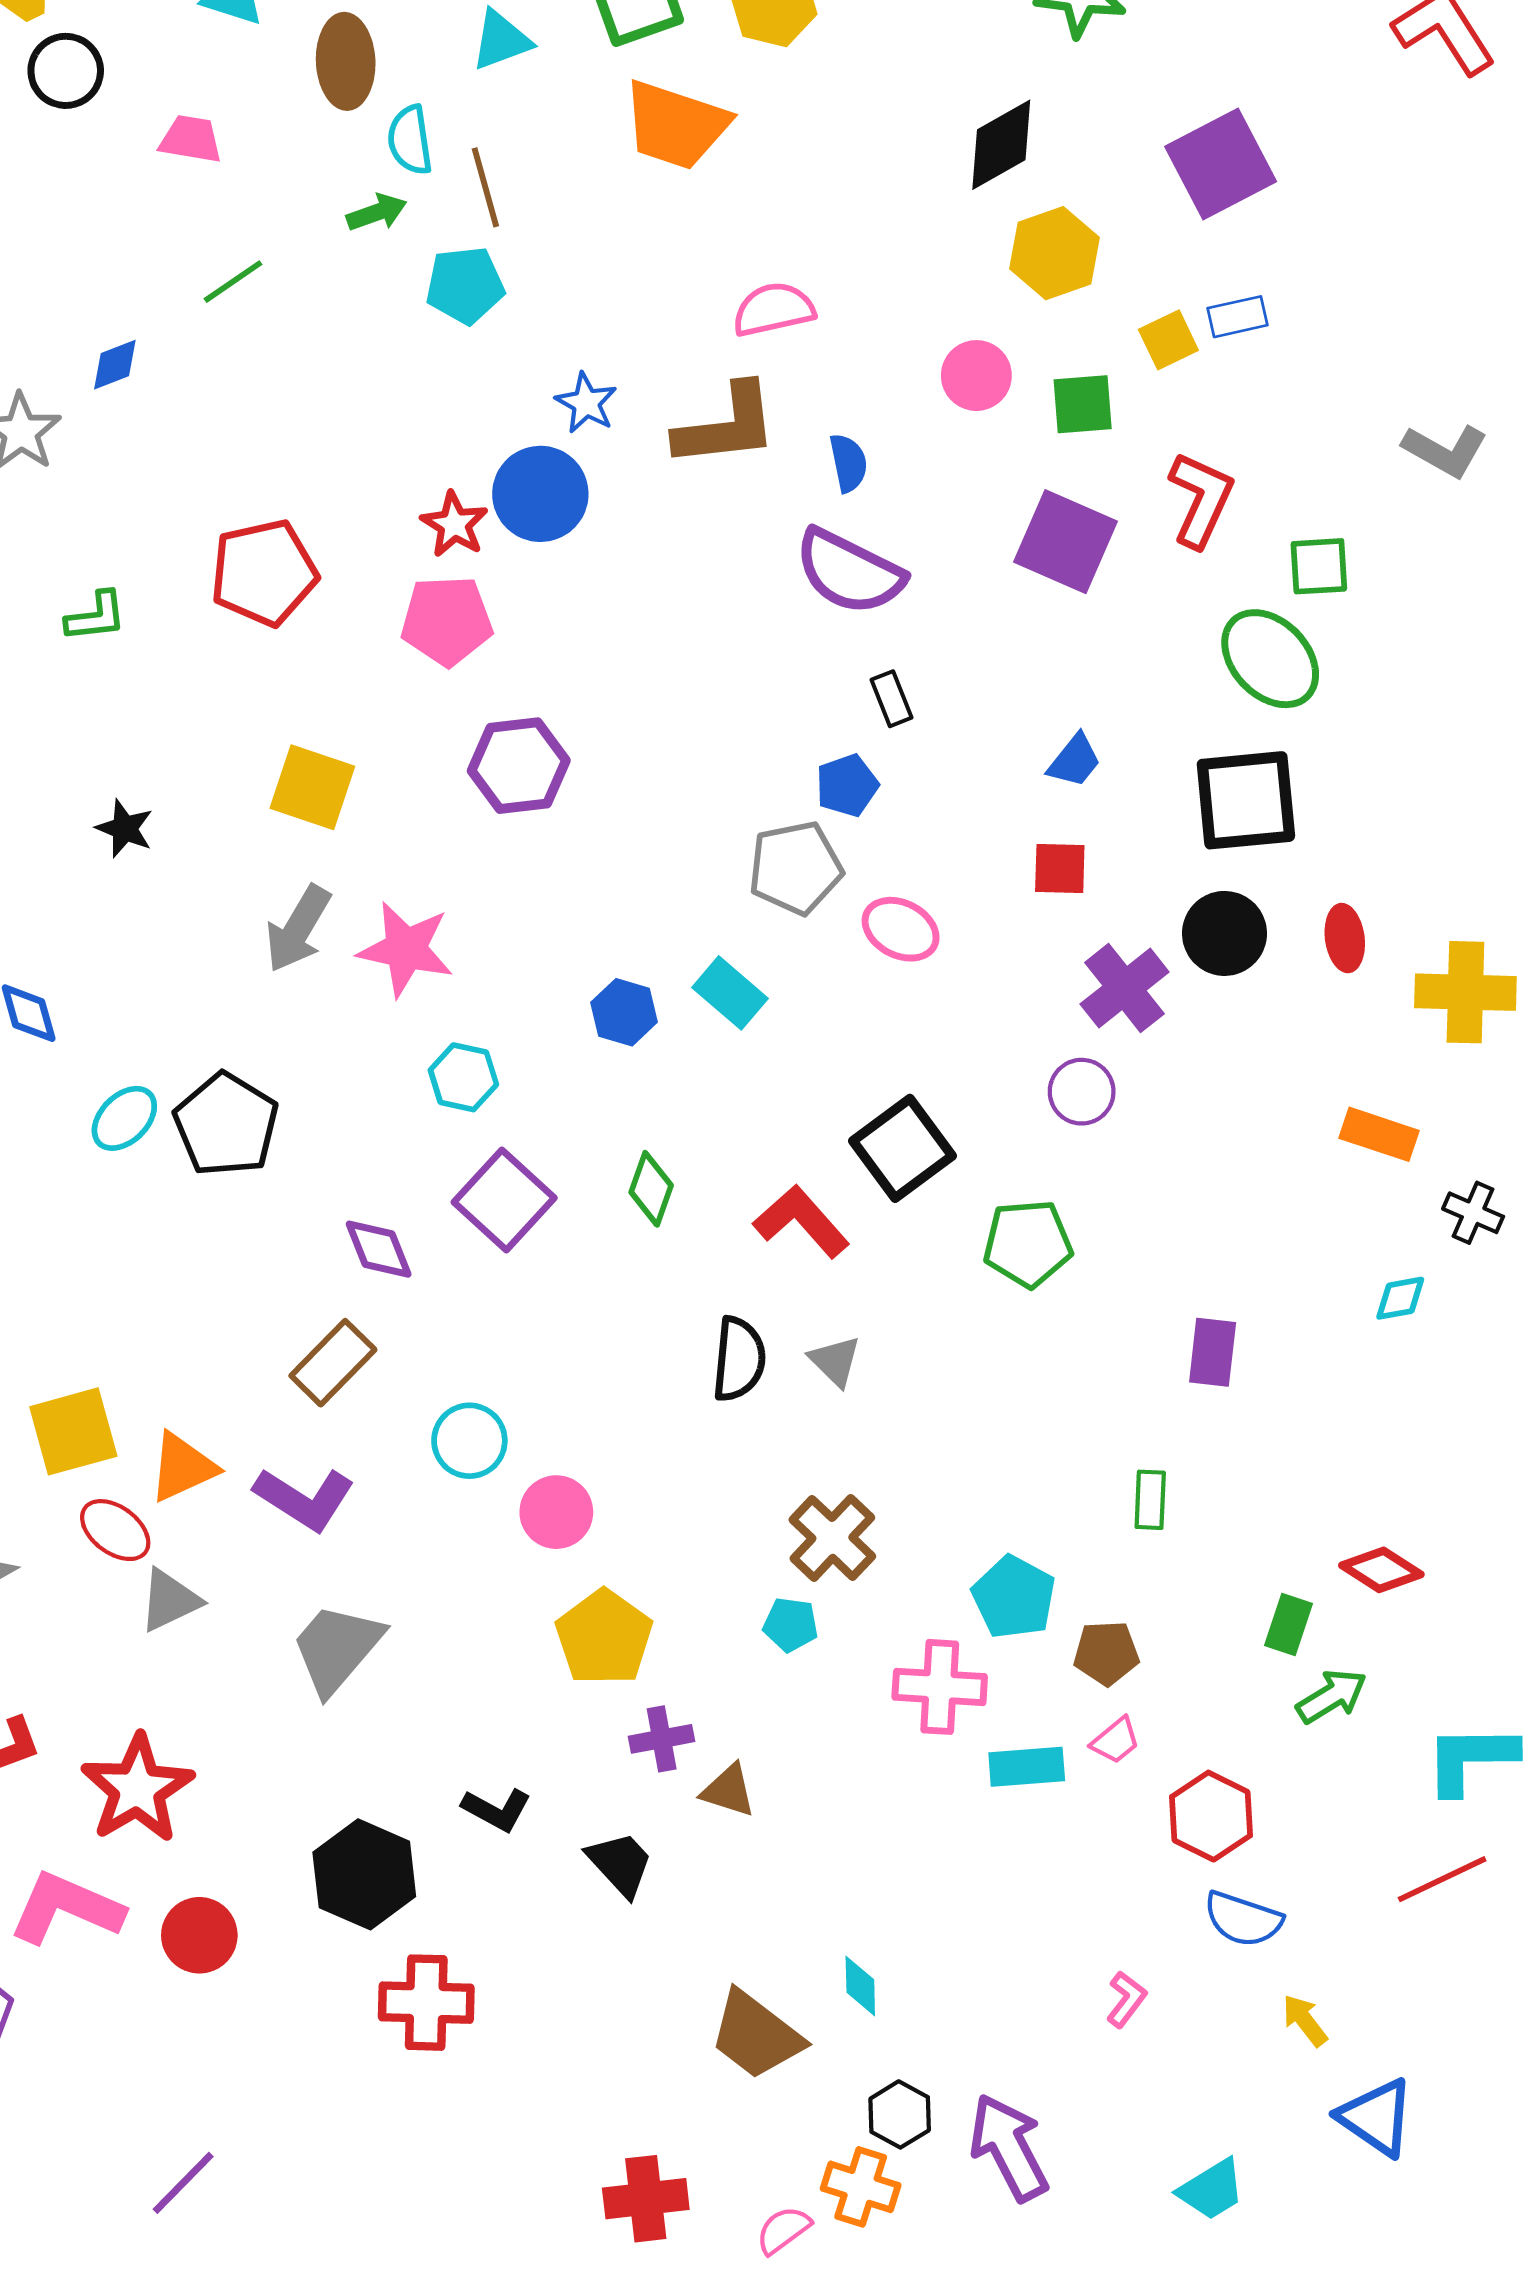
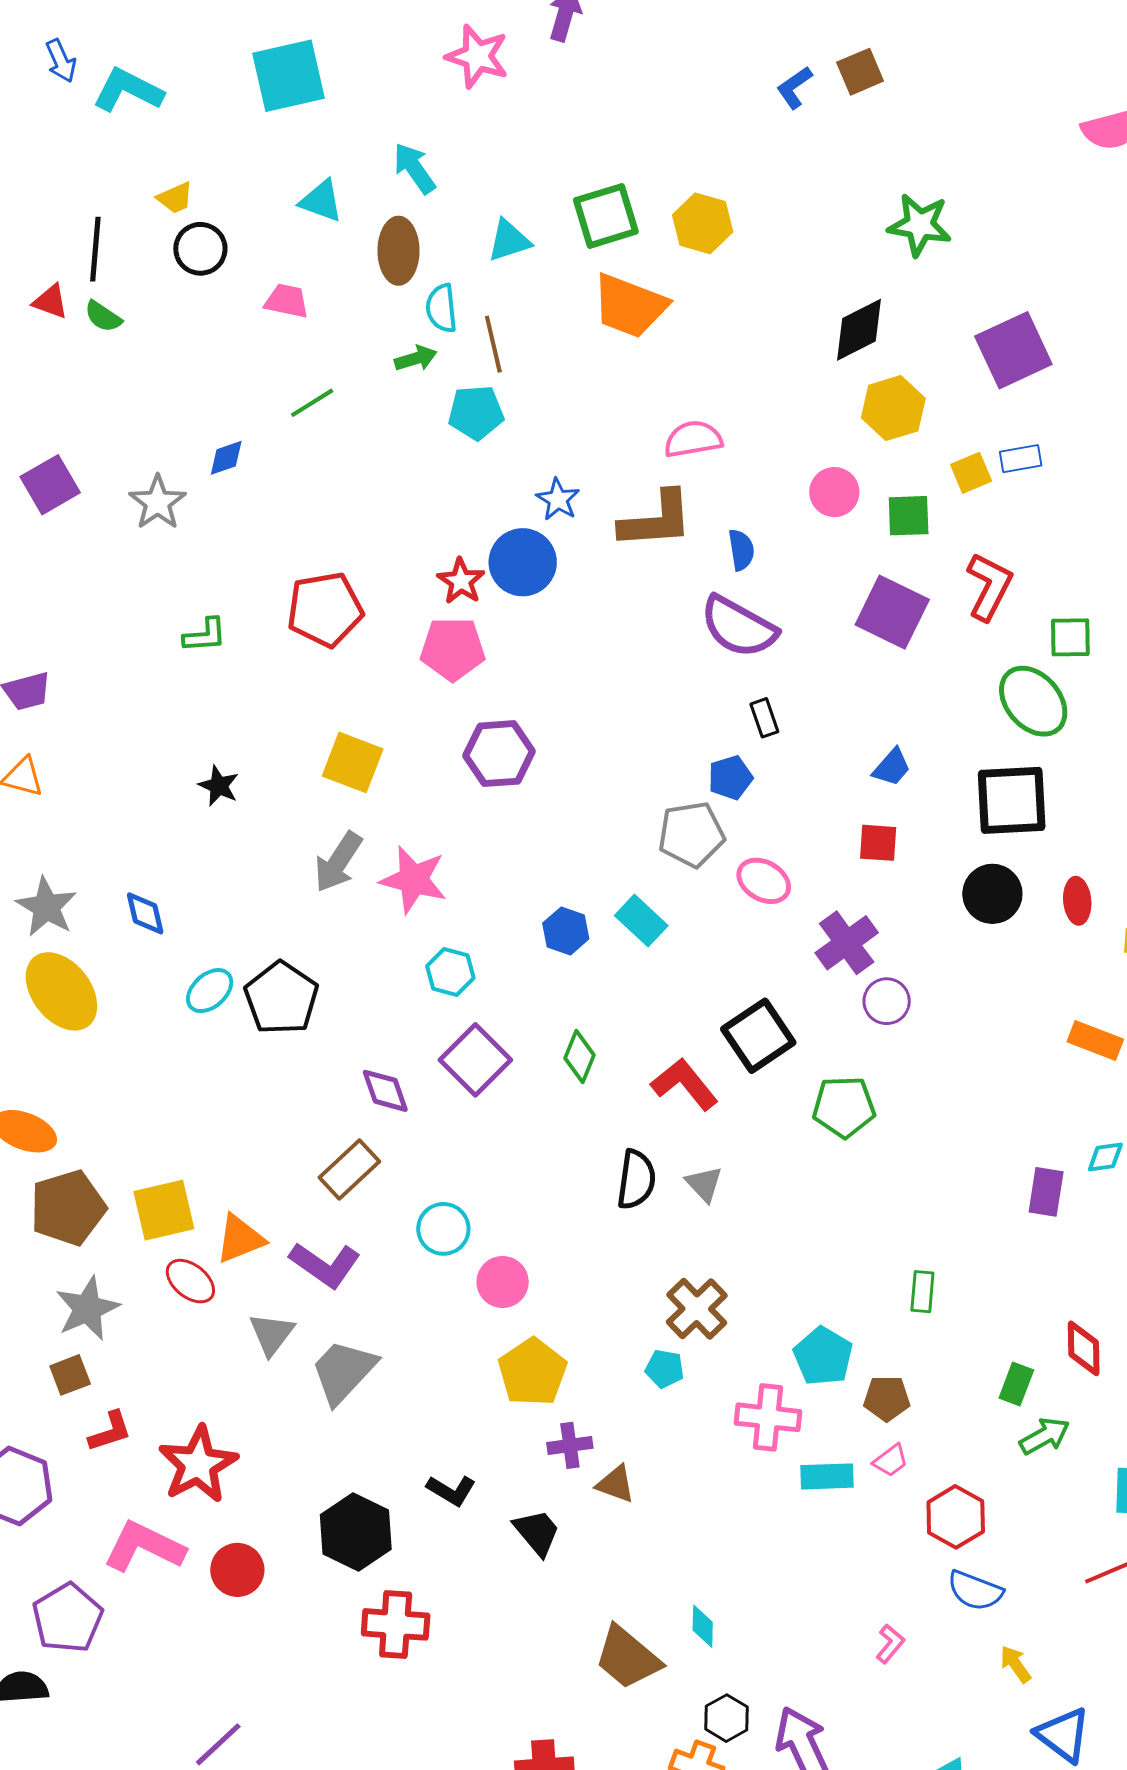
purple cross: (1125, 988) -> (847, 943), moved
purple rectangle: (1213, 1352) -> (1046, 1192), moved
red diamond: (1381, 1570) -> (1084, 1348), turned 54
gray triangle: (170, 1600) -> (272, 1334), moved, turned -30

